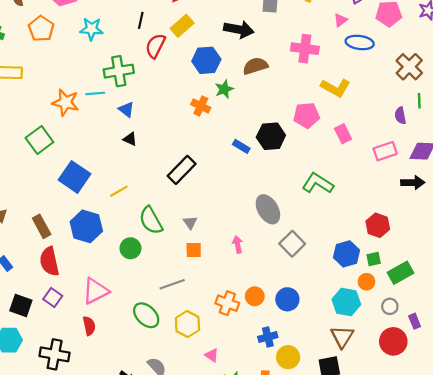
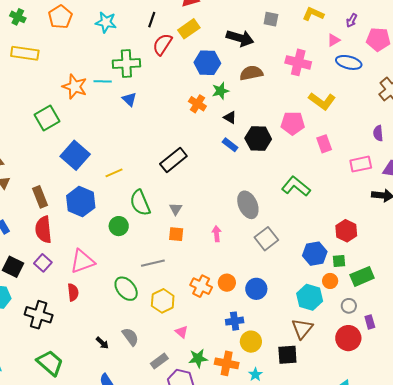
black triangle: (130, 139) -> (230, 117), moved

